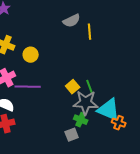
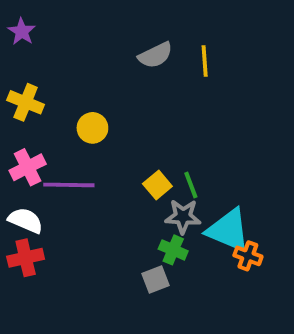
yellow line: (90, 32) -> (205, 61), moved
yellow circle: (31, 55) -> (92, 128), moved
gray star: (86, 103) -> (183, 216), size x0.7

